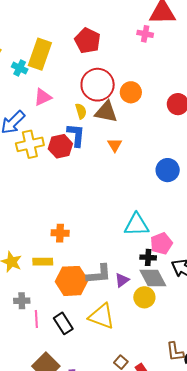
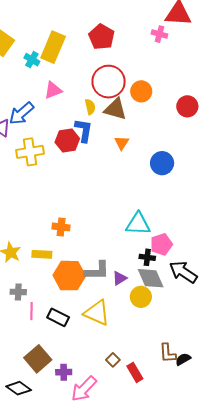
yellow cross: (30, 144) -> (30, 152), moved
blue circle: (168, 170) -> (162, 163), moved
black rectangle: (63, 323) -> (58, 317), turned -35

